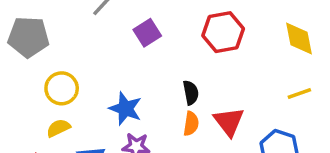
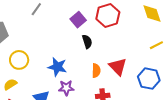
purple square: (147, 33) -> (78, 20), moved
black semicircle: (191, 93) -> (87, 42), moved
yellow semicircle: (58, 128) -> (10, 84), moved

